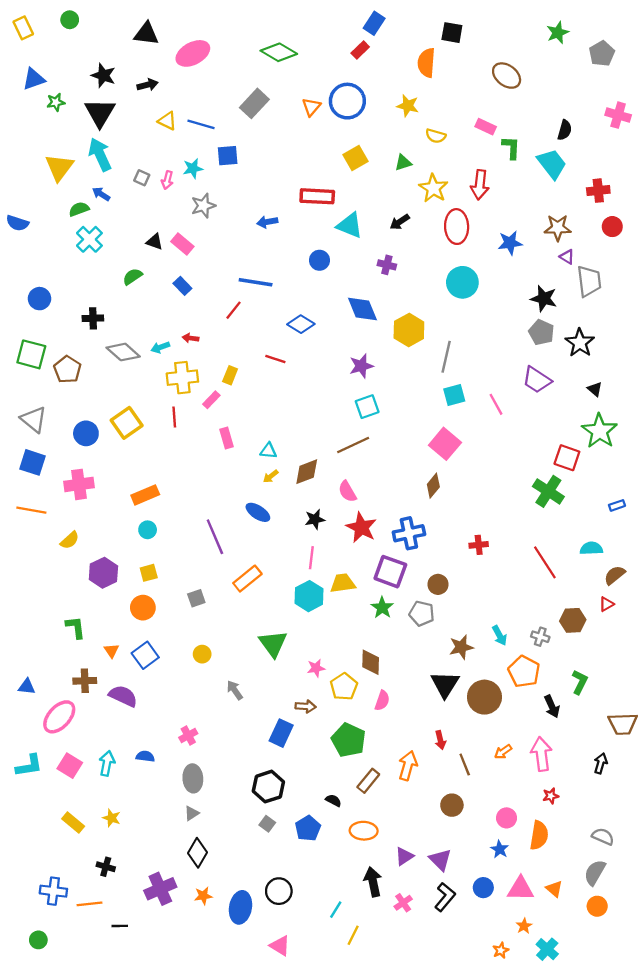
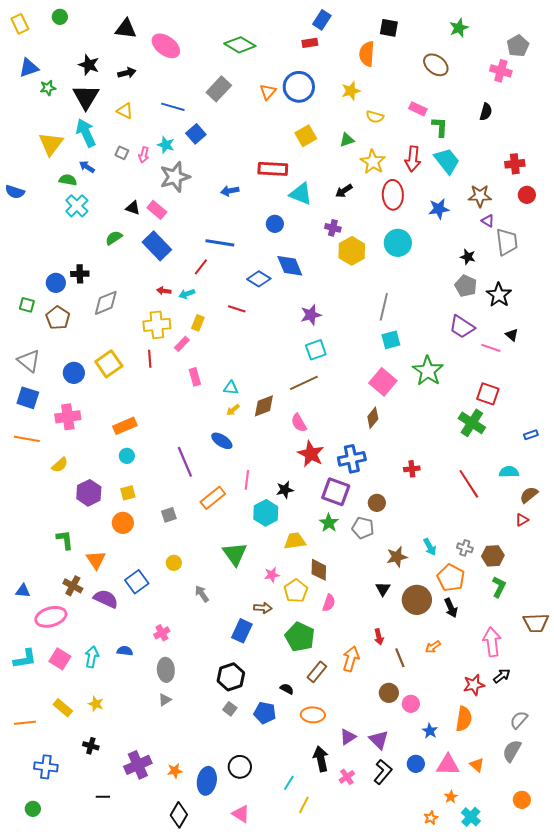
green star: (558, 33) -> (459, 28), moved
red rectangle: (360, 50) -> (310, 43), turned 35
pink ellipse: (193, 53) -> (166, 46), turned 64
yellow star: (408, 106) -> (351, 91), turned -30
pink cross: (618, 115) -> (501, 71), moved
yellow triangle: (167, 121) -> (125, 111), moved
blue square: (228, 156) -> (196, 134), turned -36
cyan trapezoid: (552, 164) -> (447, 161), moved
cyan star: (193, 168) -> (166, 145), turned 30
gray star: (203, 206) -> (175, 177), size x1.4
green semicircle: (79, 209) -> (68, 180), turned 30
blue rectangle: (182, 286) -> (157, 246), size x1.8
blue circle: (39, 299) -> (56, 283), moved
black star: (544, 299) -> (468, 257), size x0.7
blue diamond: (362, 309) -> (290, 266), moved
yellow hexagon: (409, 330) -> (352, 251), moved
cyan arrow: (160, 347) -> (187, 294), moved
gray diamond: (123, 352) -> (106, 303), turned -64
green square: (31, 354) -> (27, 305), size x0.6
pink line: (496, 404) -> (491, 348), moved, turned -42
green star: (599, 431) -> (428, 371), moved
black star: (315, 519) -> (285, 490), moved
pink line: (311, 558) -> (247, 480), moved
yellow trapezoid: (343, 583) -> (295, 541), moved
brown hexagon: (573, 620) -> (493, 556), moved
orange triangle: (112, 651) -> (96, 560), size x1.5
blue square: (145, 655) -> (137, 582), moved
brown cross: (85, 681) -> (73, 586), turned 30
black triangle: (445, 684) -> (383, 589), size x0.6
black arrow: (552, 706) -> (451, 608), moved
pink ellipse: (59, 717) -> (51, 617), turned 32
pink arrow: (541, 754) -> (492, 642), moved
black arrow: (601, 763) -> (502, 676), moved, turned 36
red star: (551, 796) -> (474, 685), size x1.5
pink circle: (507, 818) -> (411, 704), moved
blue pentagon: (308, 828) -> (265, 713), turned -30
gray semicircle: (603, 837) -> (519, 720), turned -72
black diamond: (198, 853) -> (179, 815), moved
orange line: (89, 904) -> (25, 723), moved
orange circle: (597, 906) -> (522, 800), moved

